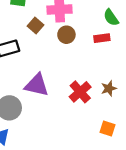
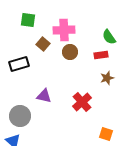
purple triangle: (37, 85) -> (44, 96), size x0.7
brown star: (109, 88) -> (107, 78), moved

